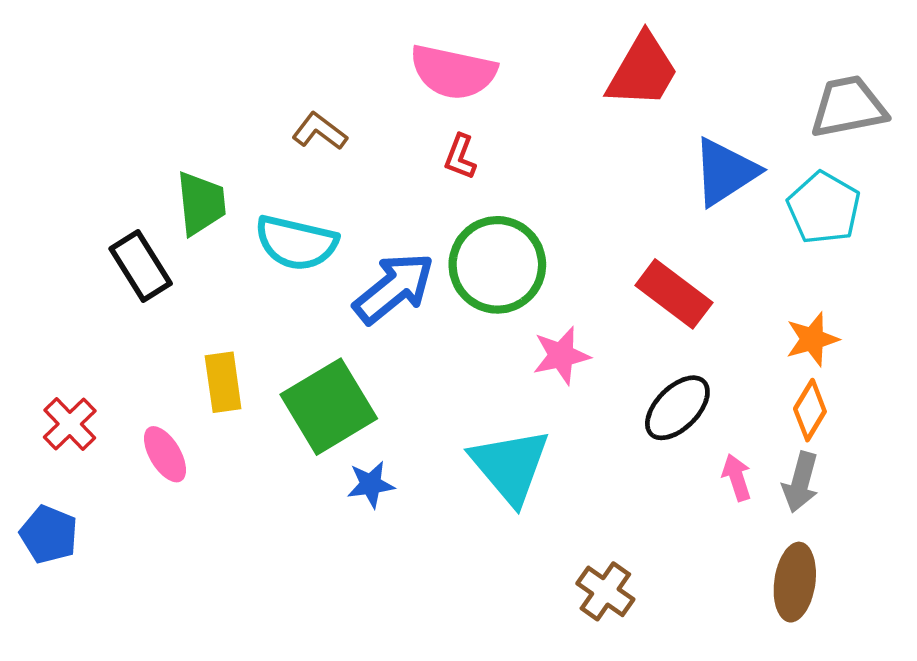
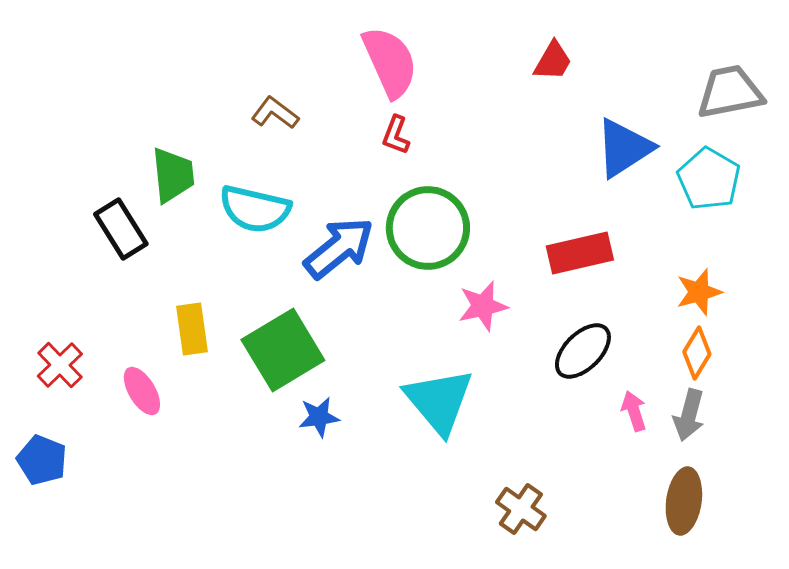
red trapezoid: (643, 71) -> (553, 61), size x0.6
pink semicircle: (453, 72) -> (390, 62), turned -126
red rectangle: (674, 294) -> (580, 253), turned -50

